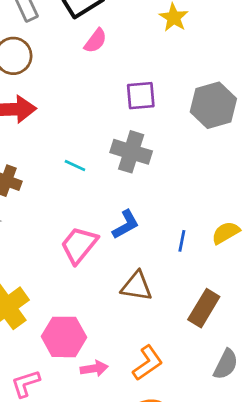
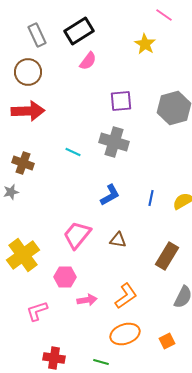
blue line: (182, 241) -> (151, 198), moved
pink trapezoid: (79, 245) -> (77, 235), moved
brown triangle: (137, 286) -> (118, 240), size x0.7
pink hexagon: (64, 337) -> (65, 277), size x0.7

